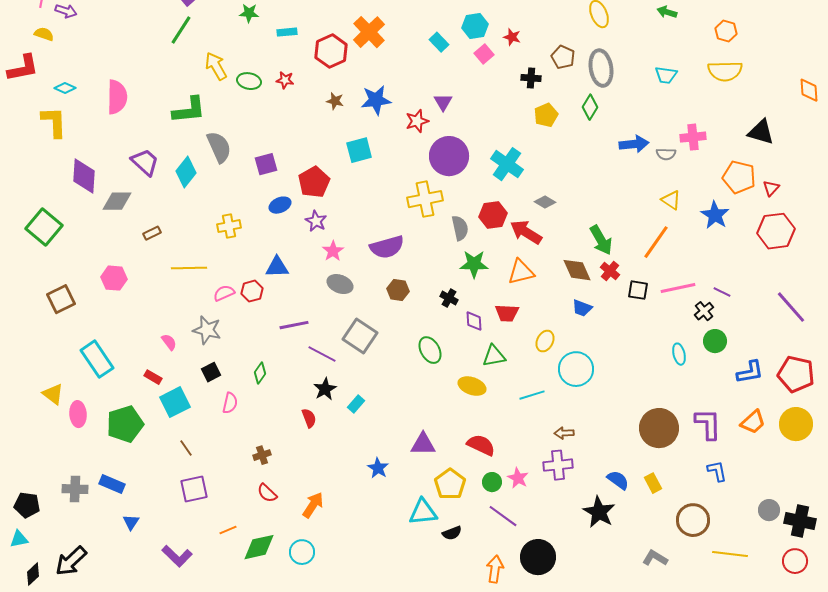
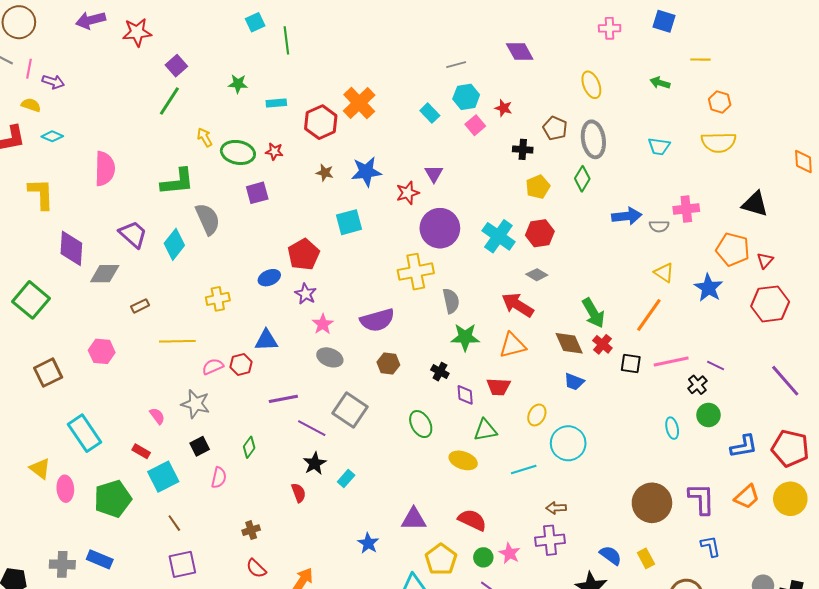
yellow arrow: (216, 66) -> (205, 137), size x0.7
green ellipse: (249, 81) -> (238, 152), size x1.4
cyan diamond: (65, 88) -> (52, 136), moved
purple square: (266, 164) -> (257, 193), moved
red hexagon: (493, 215) -> (540, 233), moved

